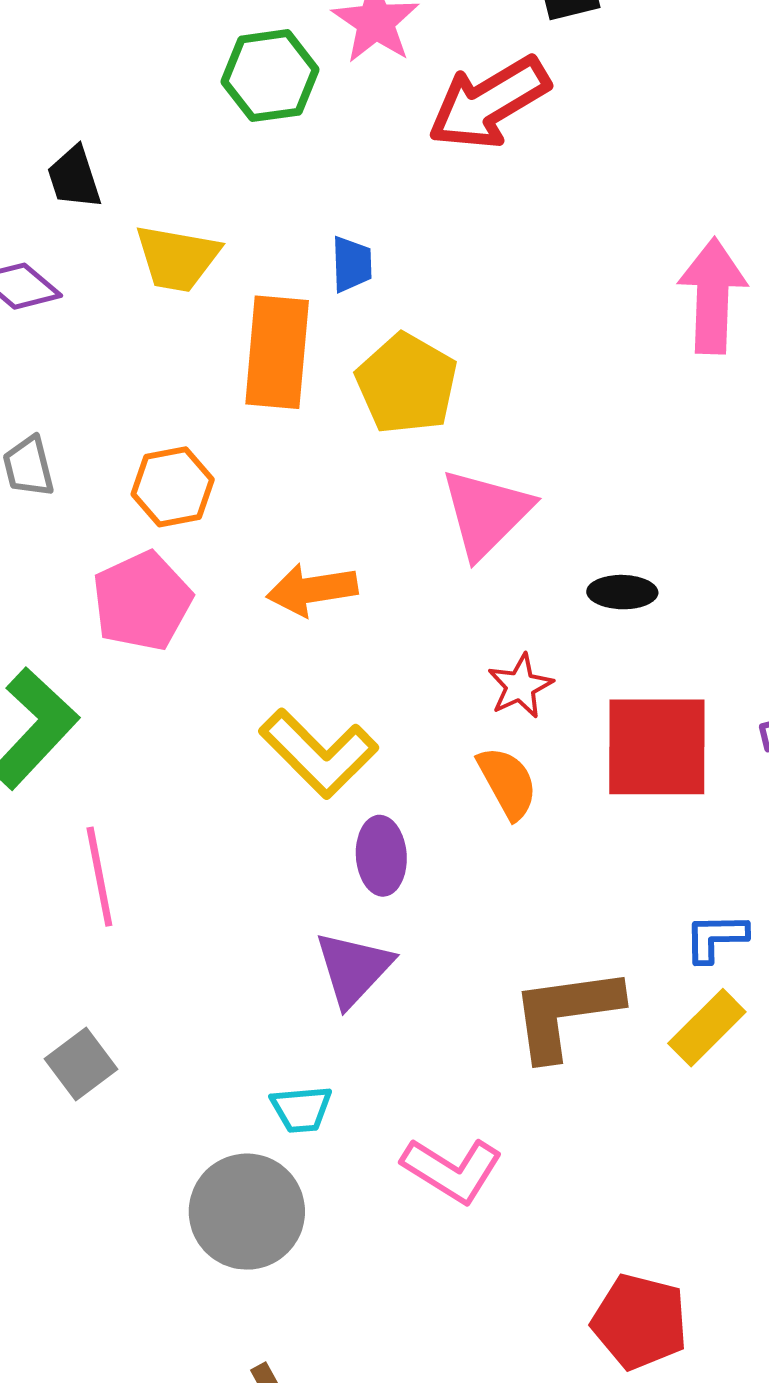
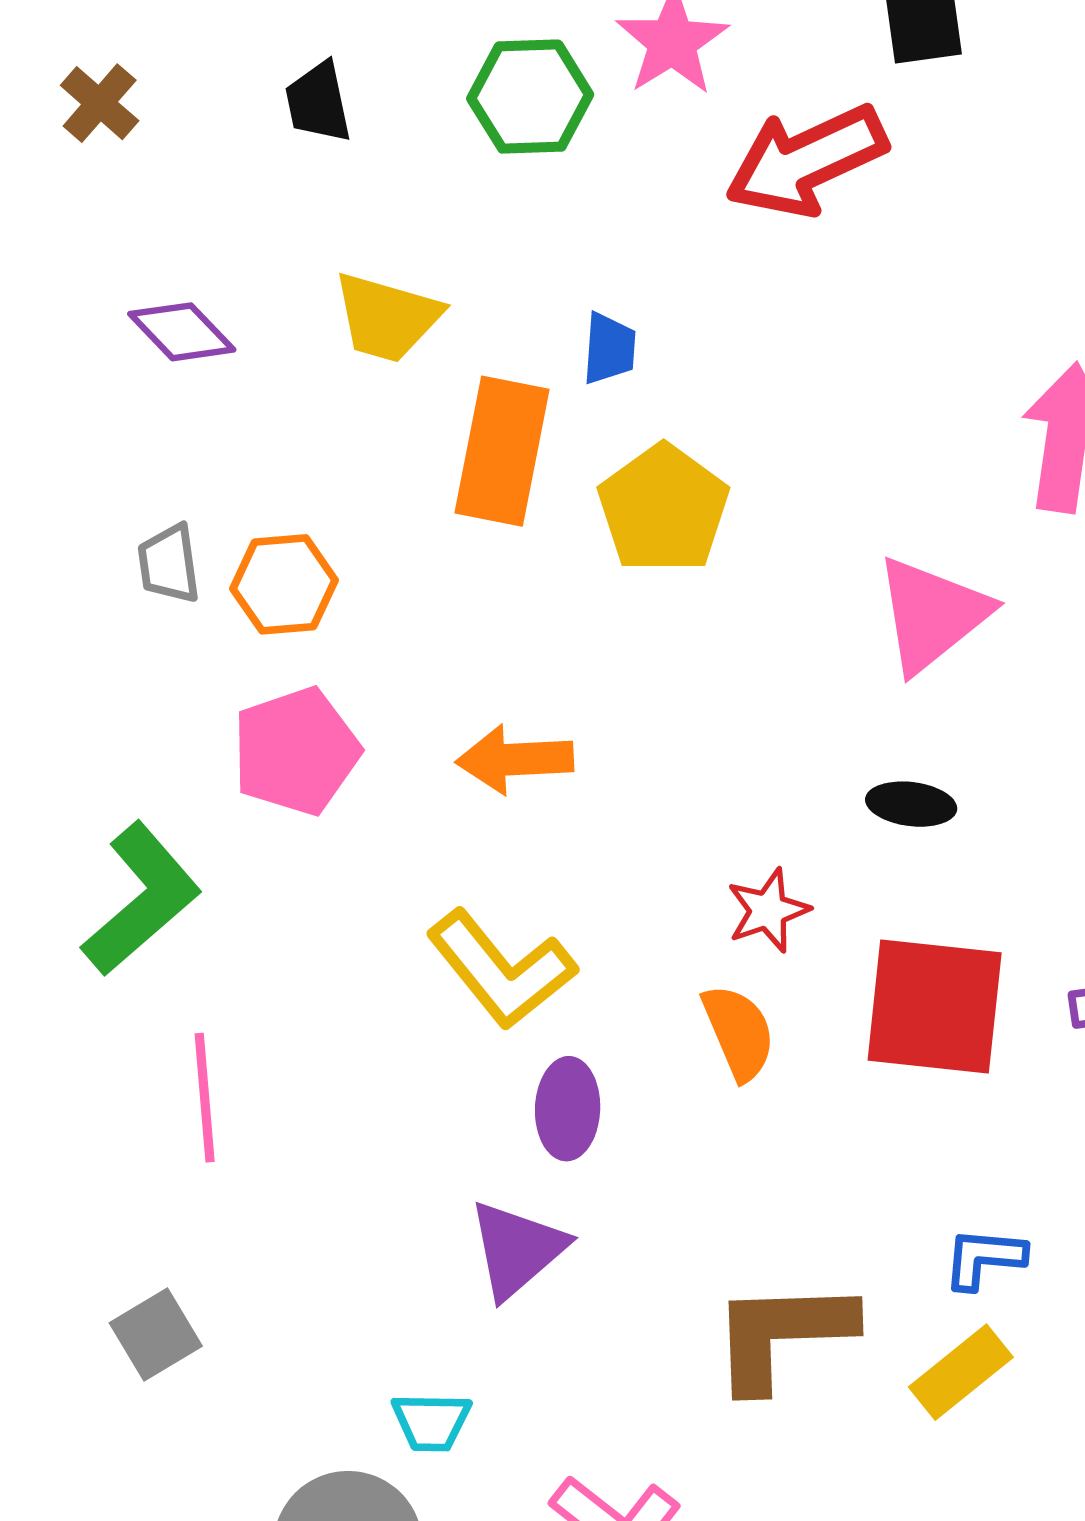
black trapezoid: (74, 177) -> (318, 102), moved
orange hexagon: (173, 487) -> (284, 584), moved
pink triangle: (486, 513) -> (932, 614), moved

